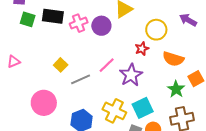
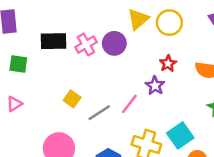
green square: (28, 19) -> (18, 64), moved
yellow circle: (156, 30) -> (169, 23), moved
pink line: (107, 65) -> (129, 104), moved
purple star: (131, 75) -> (155, 86), moved, size x0.7

